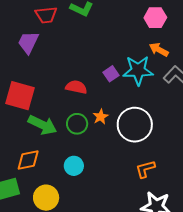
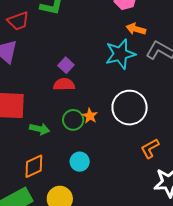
purple square: (111, 74) -> (66, 65), moved
orange star: (101, 117) -> (90, 116), moved
green arrow: (42, 125) -> (40, 129), size x0.7

